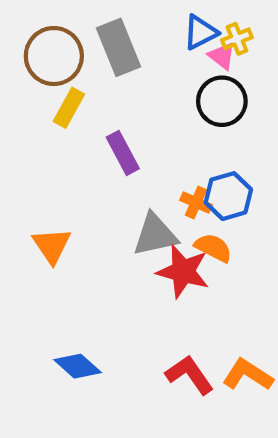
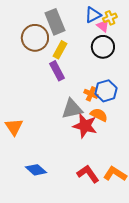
brown circle: (54, 56) -> (35, 38), moved
yellow rectangle: (69, 108) -> (60, 50), moved
orange triangle: (52, 246) -> (14, 127), moved

